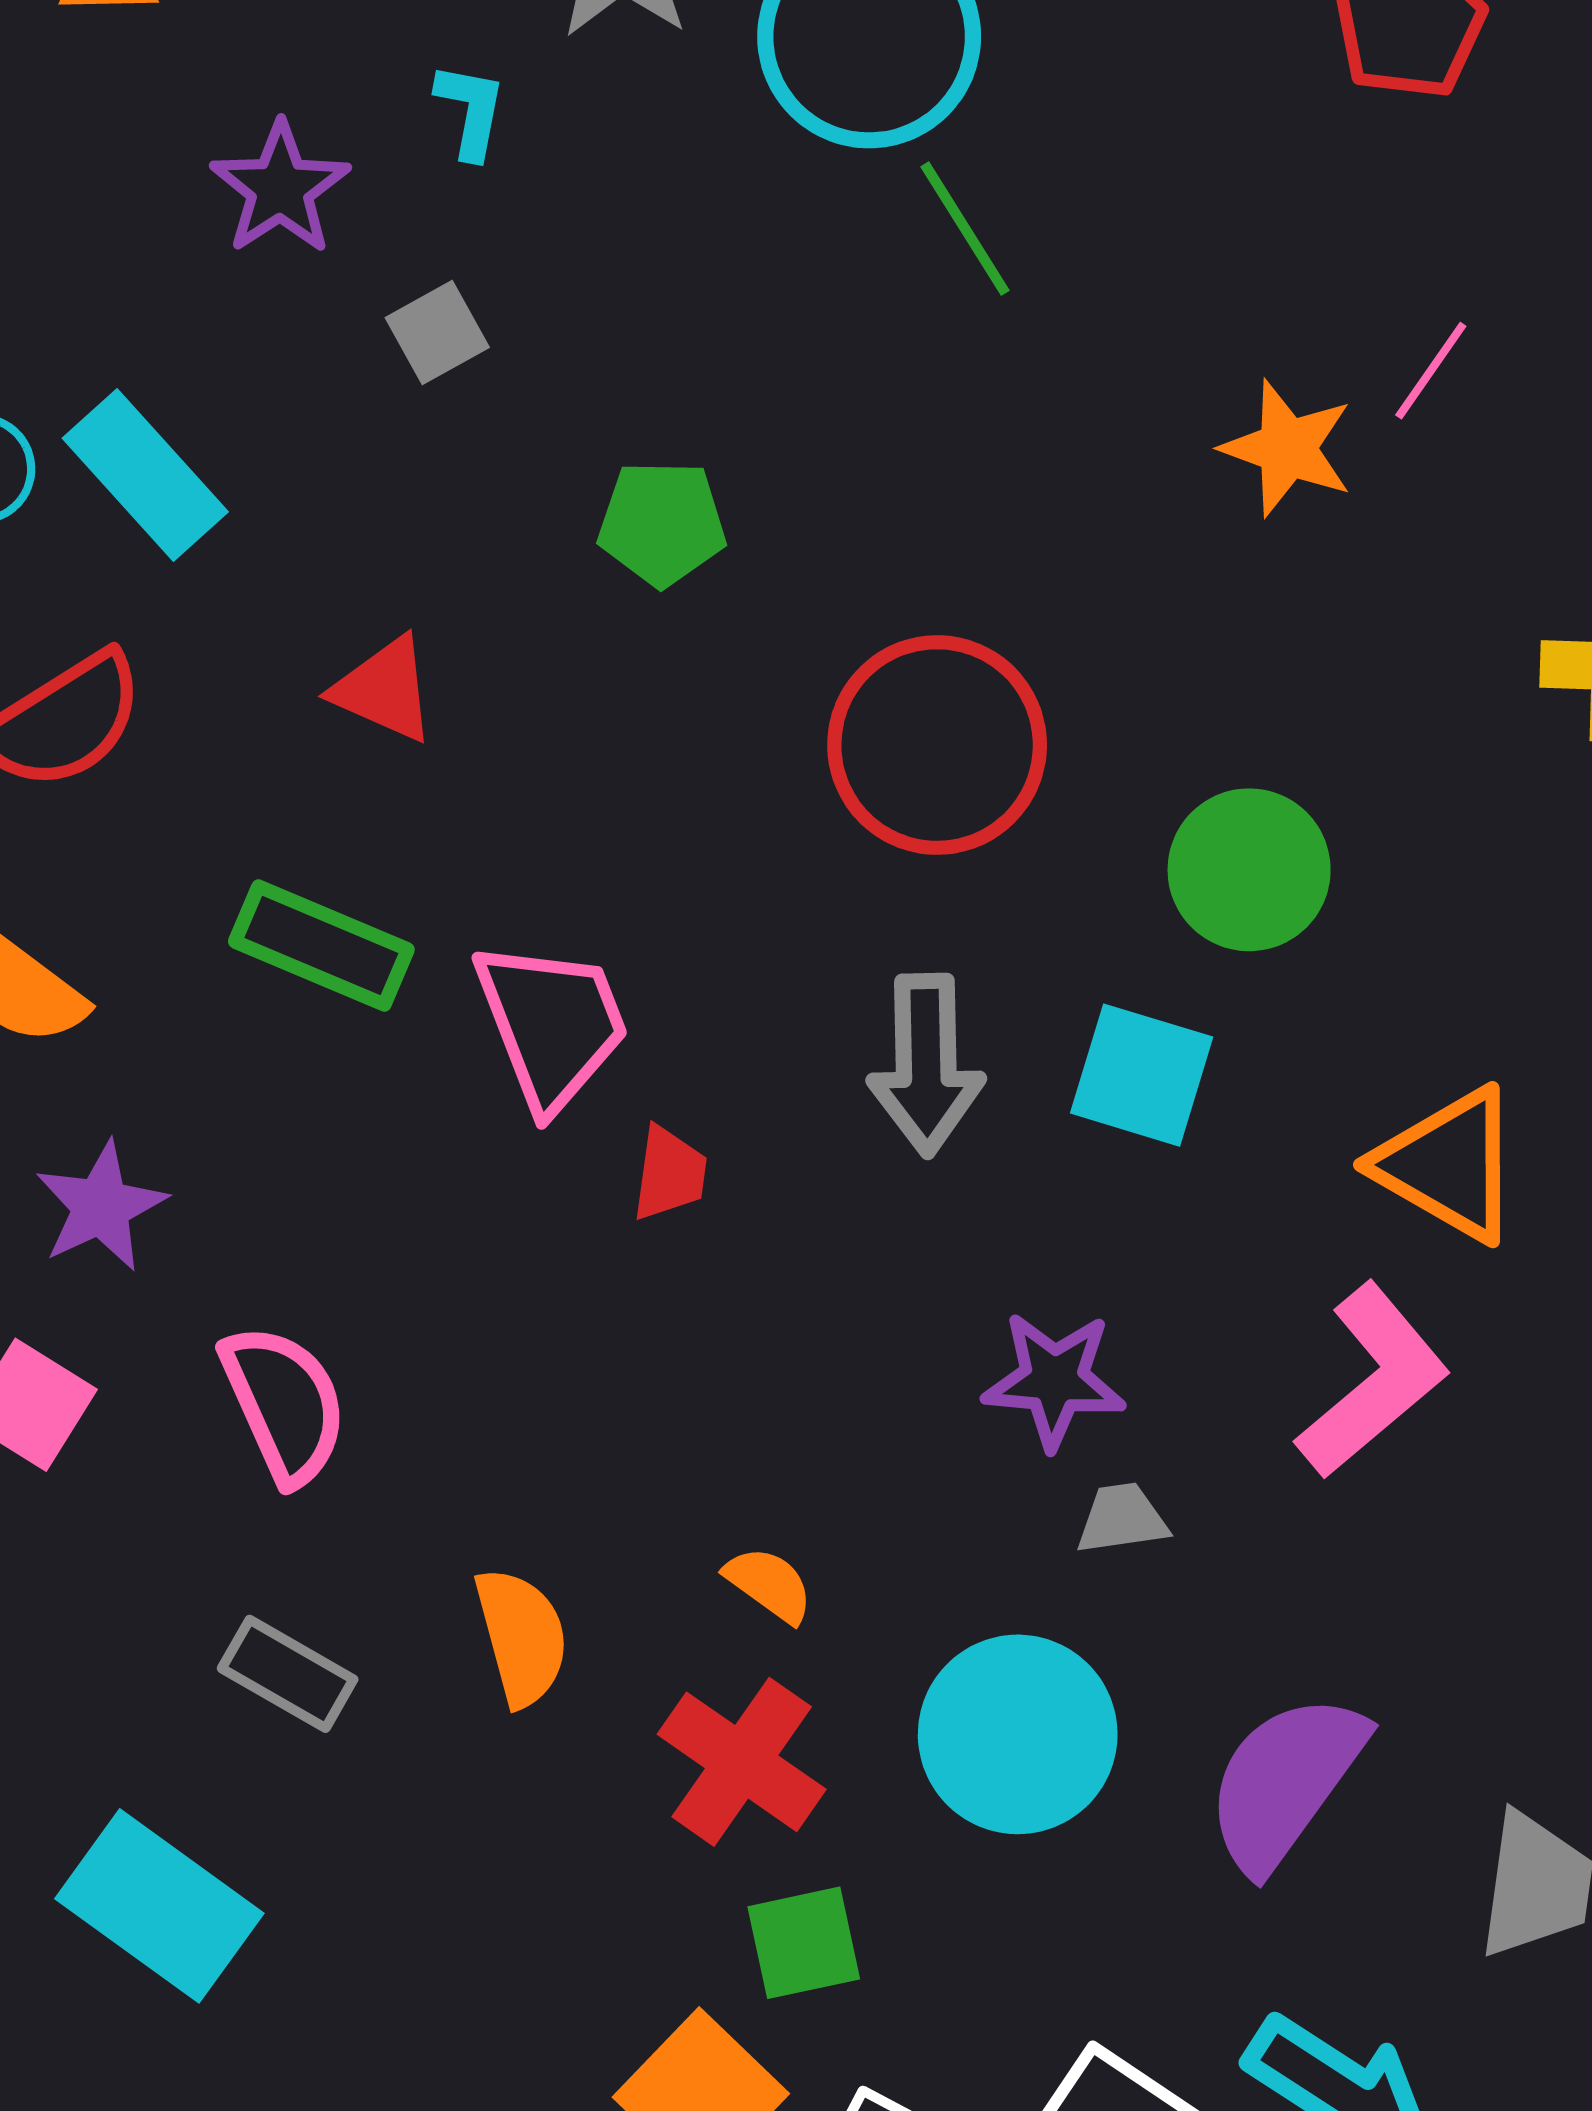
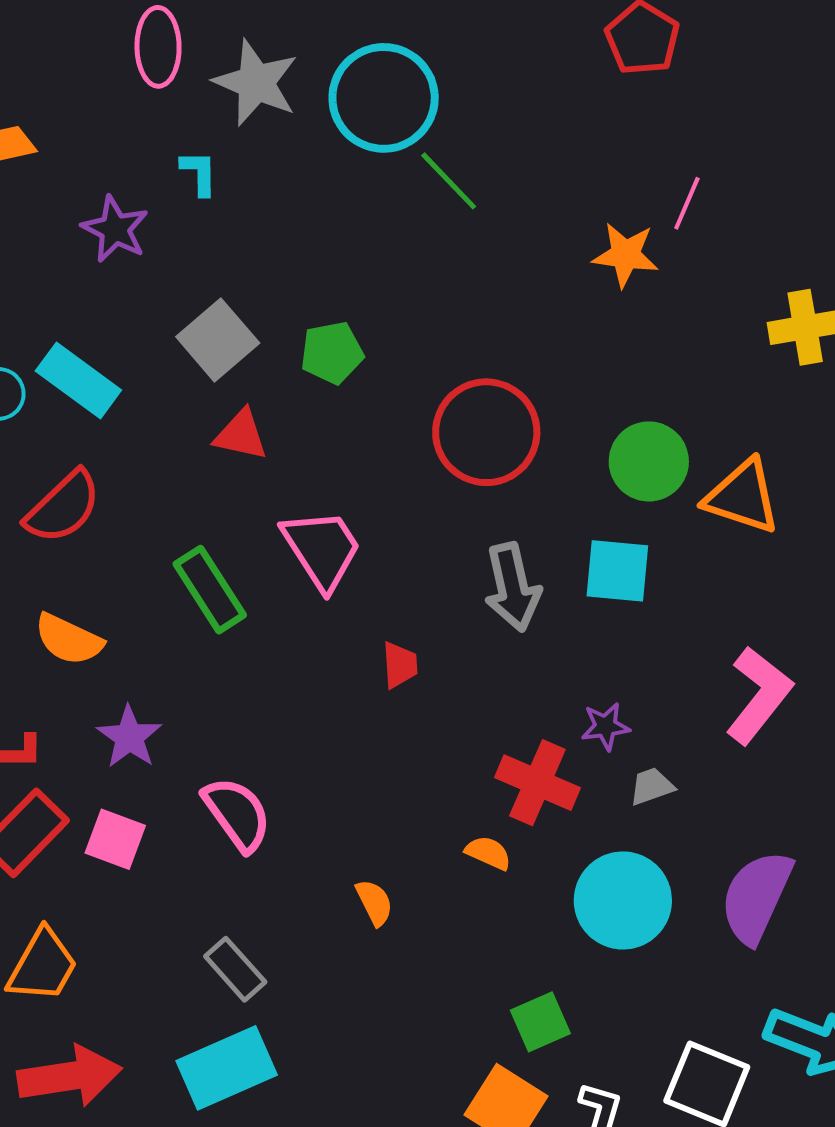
gray square: (437, 332) -> (218, 340), moved, size x1.6
red triangle: (384, 689) -> (241, 435), moved
green rectangle: (321, 946) -> (210, 590), turned 46
pink trapezoid: (552, 1024) -> (322, 549), moved
orange triangle: (1448, 1165) -> (743, 497), moved
purple star: (1054, 1380) -> (605, 726), size x0.7
orange semicircle: (522, 1637) -> (374, 902), size x0.7
gray rectangle: (288, 1674) -> (235, 969), moved, turned 30
red cross: (742, 1762) -> (537, 783), moved
cyan rectangle: (159, 1906) -> (227, 1068), turned -48

